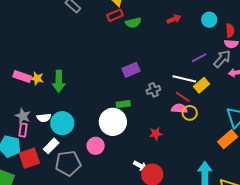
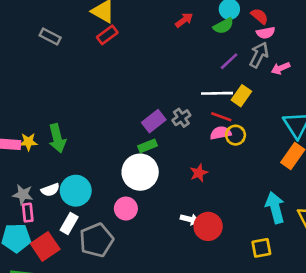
green semicircle: (133, 23) -> (223, 26), moved
red semicircle: (230, 31) -> (260, 16), turned -32
purple rectangle: (131, 70) -> (154, 121), moved

